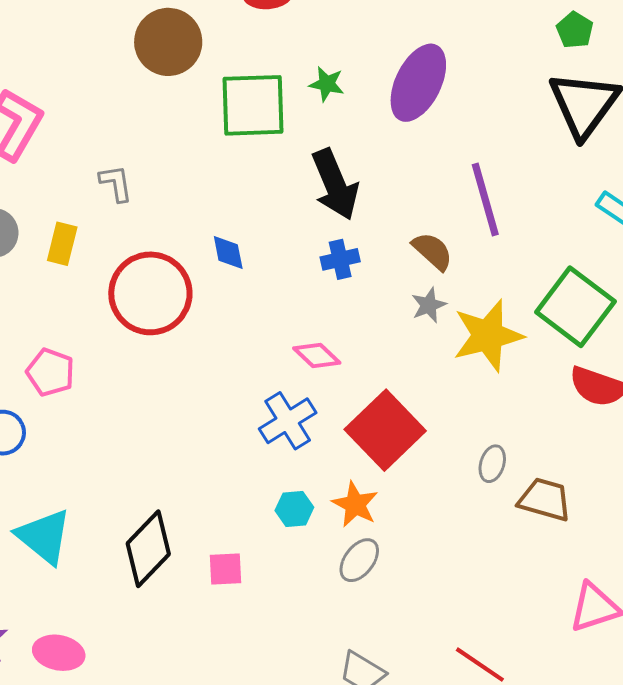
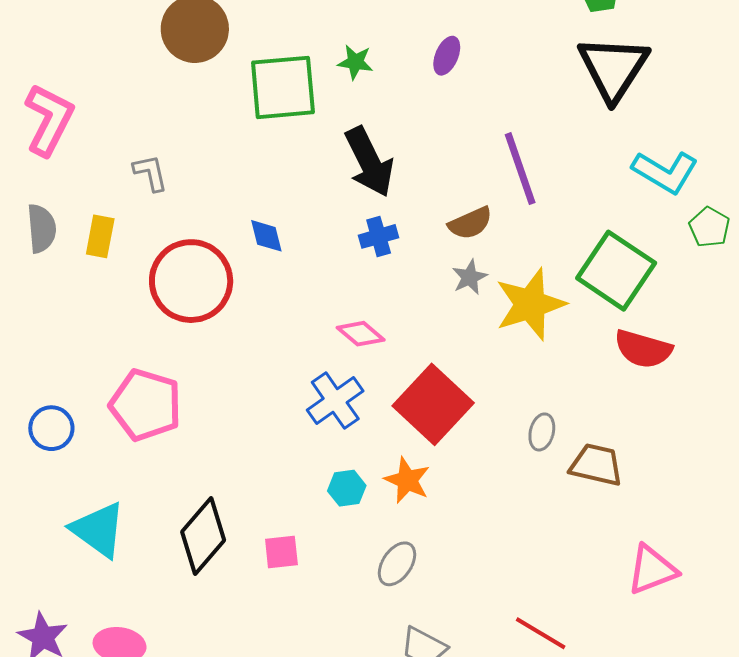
purple ellipse: (418, 83) -> (447, 56), size x0.5
brown semicircle: (432, 251) -> (470, 223), turned 117
pink pentagon: (50, 372) -> (146, 405), moved, size x1.5
gray ellipse: (359, 560) -> (397, 564), moved

